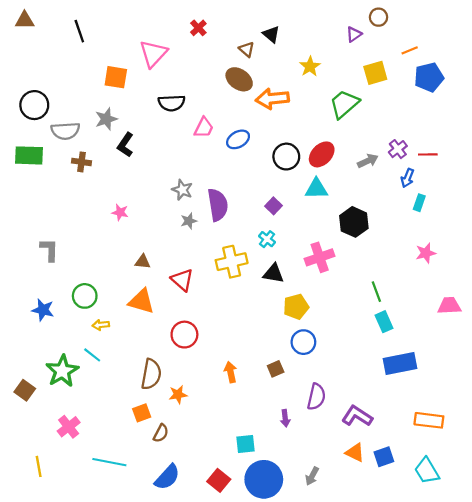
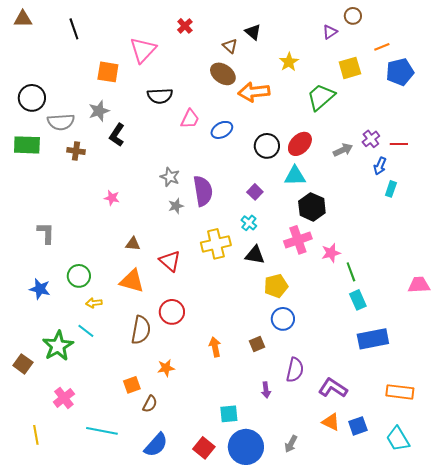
black hexagon: (354, 222) -> (312, 207), moved
pink star: (426, 253) -> (331, 253), moved
brown semicircle: (151, 374) -> (141, 330), moved

